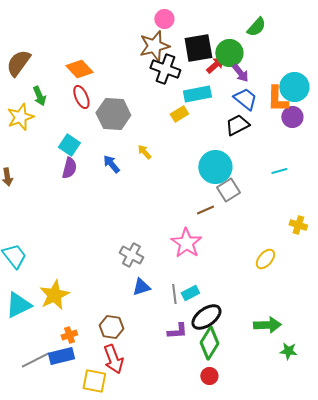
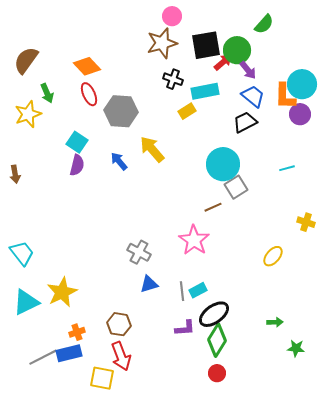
black cross: (165, 69) -> (173, 79), moved, size x0.7
yellow arrow: (144, 152) -> (152, 149), size x1.8
green arrow: (267, 325) -> (275, 322), size x0.6

